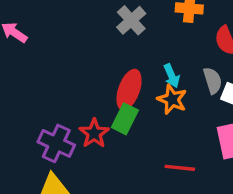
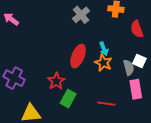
gray semicircle: (213, 81) -> (129, 68), moved
green rectangle: (125, 119) -> (68, 99), moved
purple cross: (56, 143) -> (14, 78), moved

